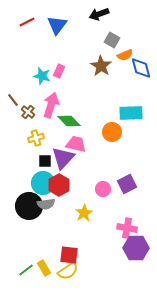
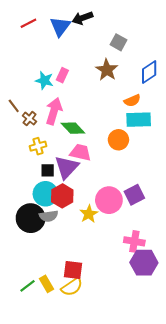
black arrow: (99, 14) -> (82, 18), moved
orange semicircle: (125, 55) -> (132, 101), moved
blue diamond: (141, 68) -> (149, 72), turned 70
pink circle: (103, 189) -> (109, 200), size x1.6
yellow star: (84, 213) -> (89, 214), moved

